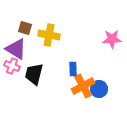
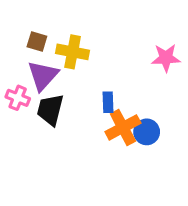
purple triangle: (16, 49) -> (43, 76), moved, turned 40

